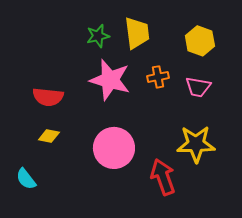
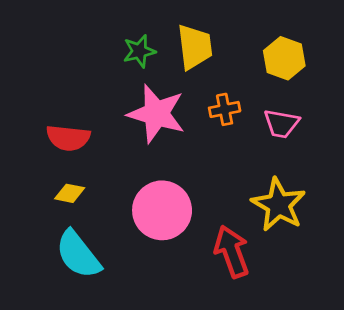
yellow star: (196, 144) -> (279, 205), turned 30
cyan semicircle: (26, 179) -> (78, 254), moved, size x1.6

